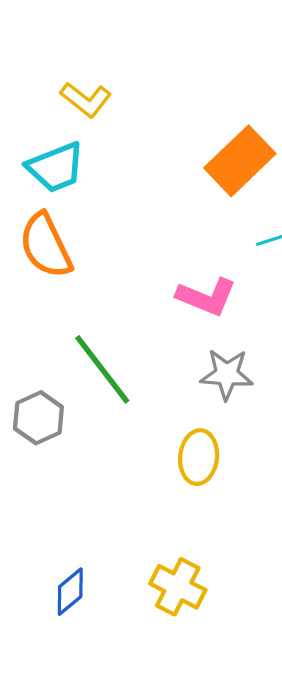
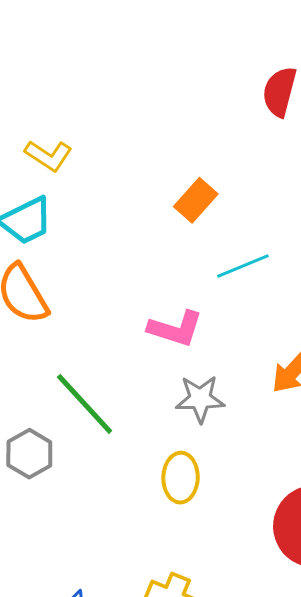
orange rectangle: (240, 161) -> (196, 200), size x0.7

